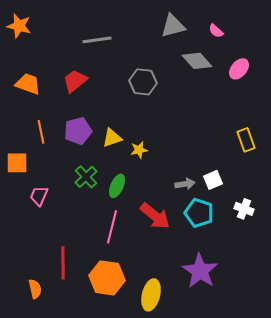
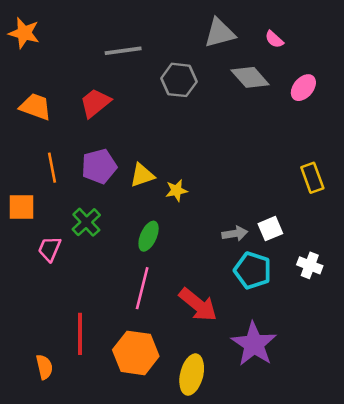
gray hexagon: (143, 82) -> (179, 80), moved
green cross: (86, 177) -> (86, 222), moved
red arrow: (155, 216) -> (198, 305), moved

